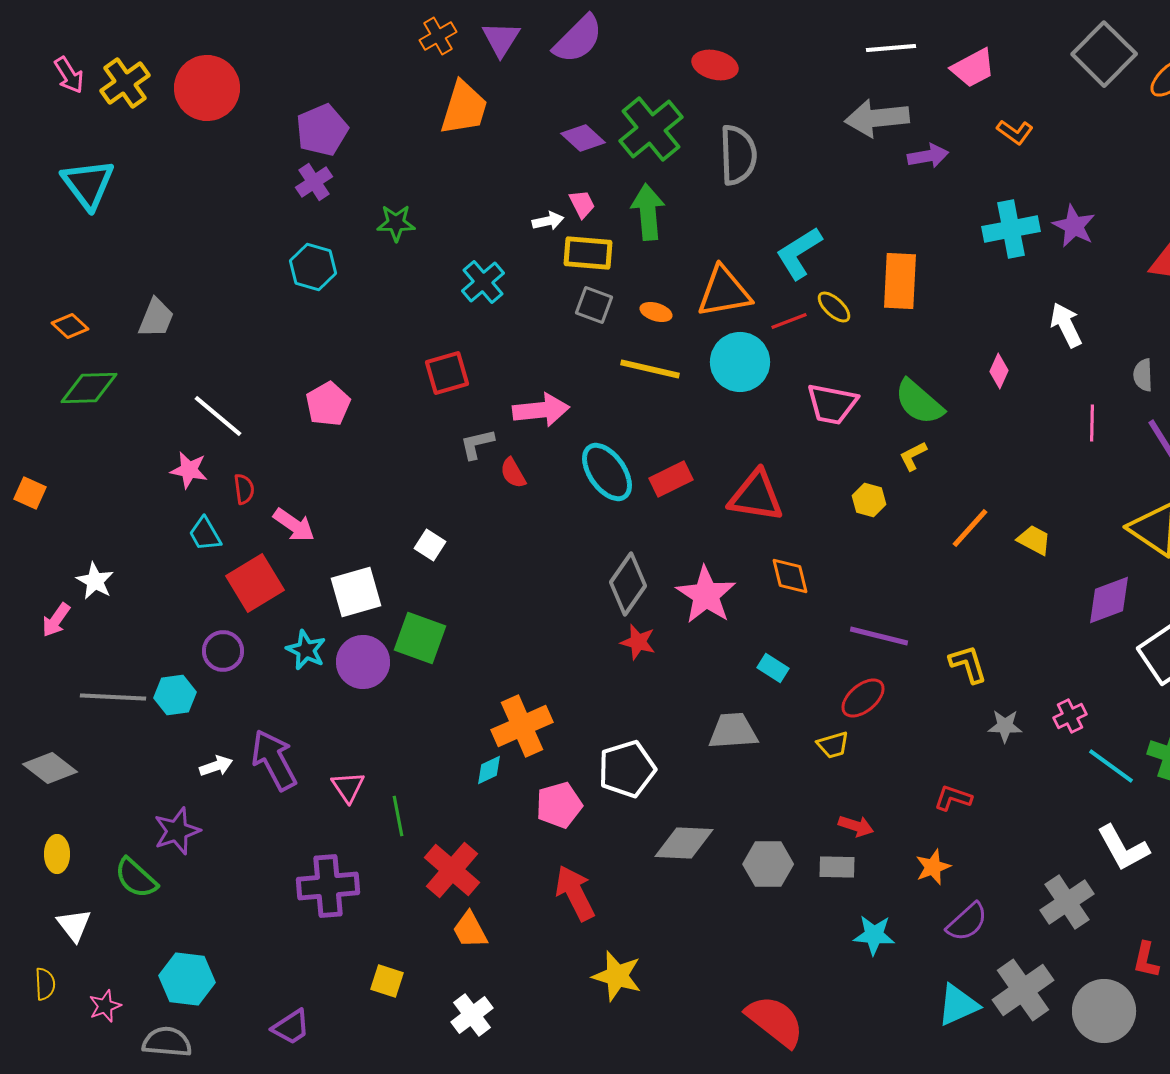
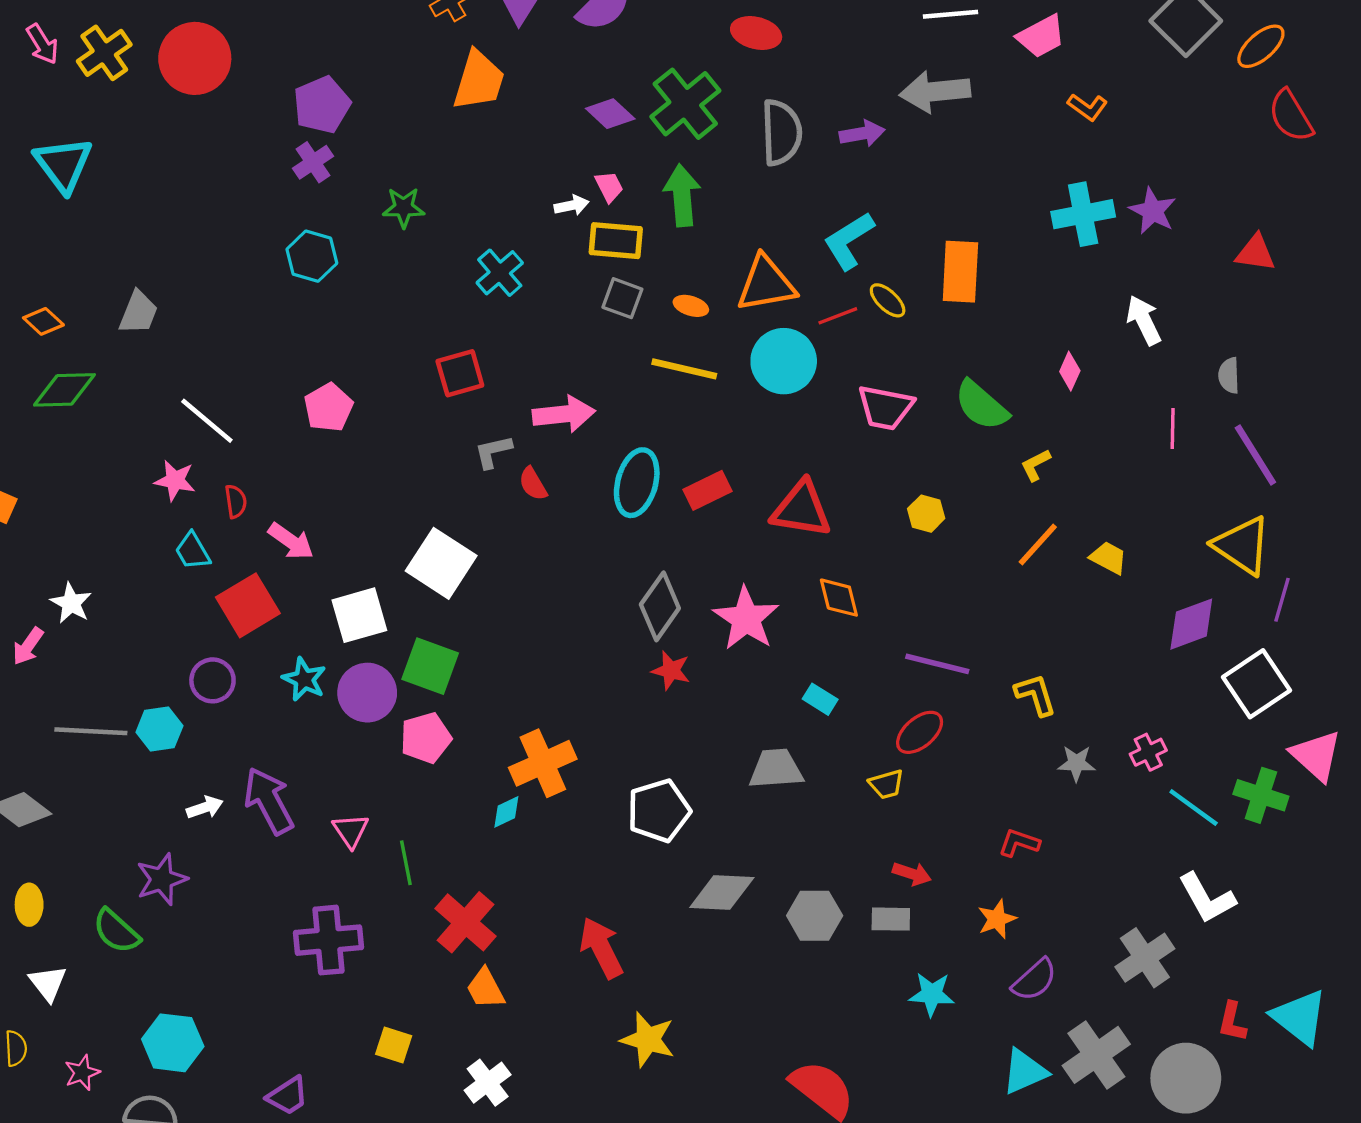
purple arrow: (928, 156) -> (862, 134), moved
yellow L-shape: (913, 456) -> (1036, 465), moved
cyan ellipse: (607, 472) -> (637, 483), turned 50
white square: (430, 545) -> (441, 563), size x2.0
pink pentagon: (559, 805) -> (426, 738), moved

